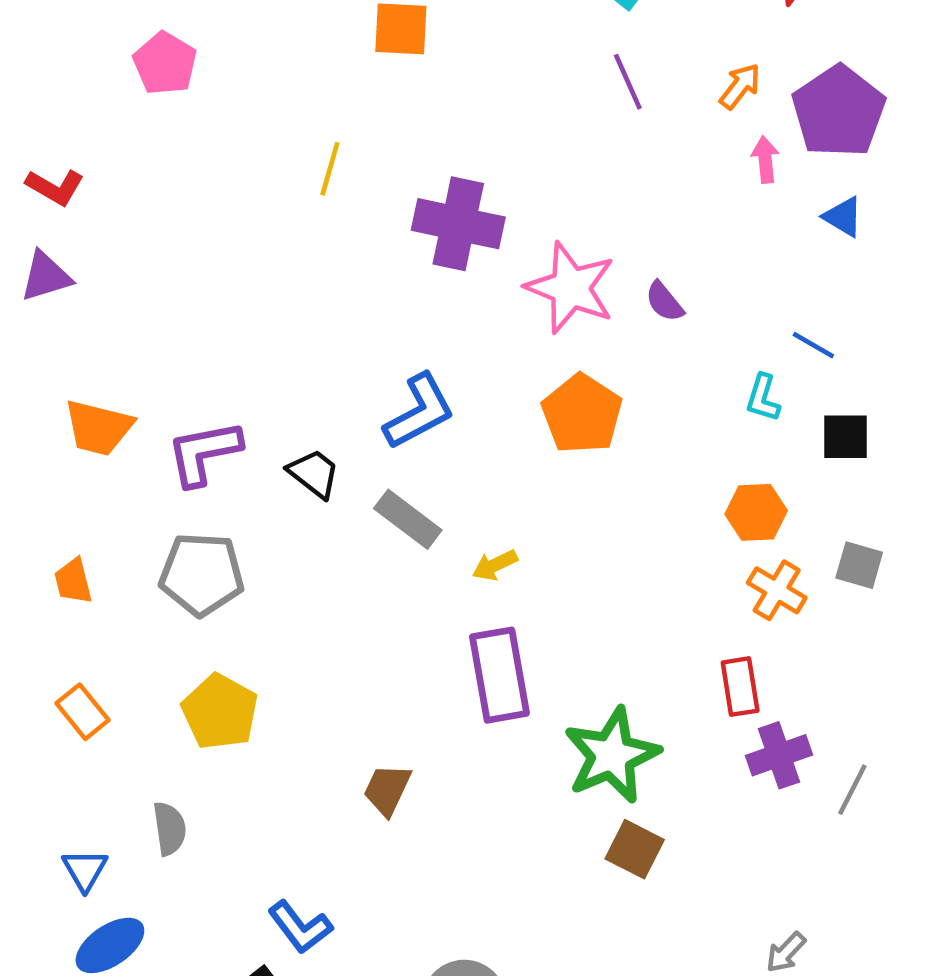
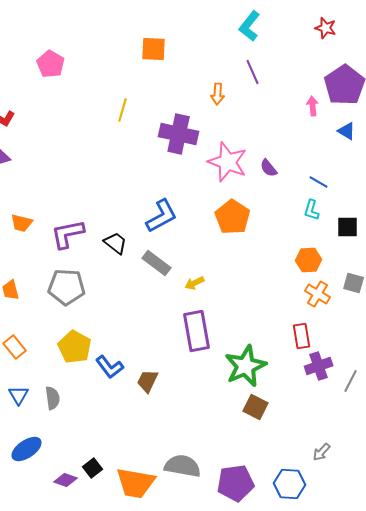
orange arrow: (740, 86) -> (218, 94), moved, turned 145
blue line: (813, 345) -> (319, 182), moved
orange trapezoid: (99, 428) -> (22, 223), size x0.7
blue triangle: (85, 870) -> (19, 395), moved
blue L-shape: (300, 927) -> (110, 367), moved

